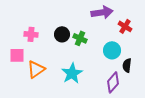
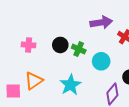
cyan circle: (112, 50) -> (101, 61), moved
pink square: (17, 55) -> (13, 91), moved

